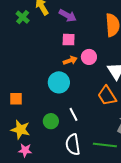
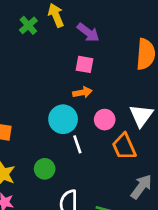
pink circle: (89, 57) -> (105, 120), moved
white line: (73, 114) -> (77, 144), moved

